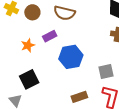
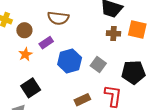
brown circle: (32, 12) -> (24, 30), moved
gray square: (106, 72) -> (98, 65), moved, turned -35

